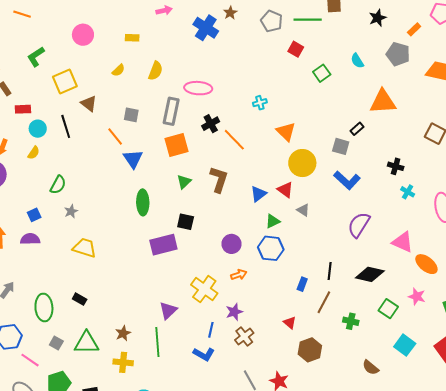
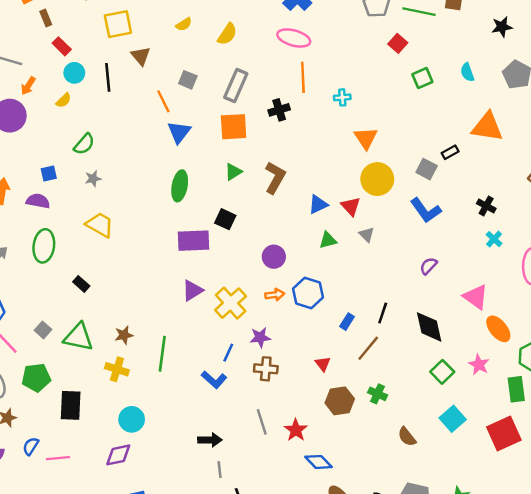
pink ellipse: (198, 88) -> (294, 38), moved
red rectangle: (23, 109) -> (62, 46), turned 35
orange line: (234, 140) -> (303, 77), moved, turned 30
purple semicircle: (359, 225) -> (428, 266), size x0.6
blue hexagon: (271, 248) -> (308, 293), moved
black diamond: (370, 274) -> (429, 327), turned 52
green ellipse: (44, 307) -> (44, 246), moved
purple triangle: (168, 311) -> (192, 291), moved
green cross: (351, 321) -> (378, 394), moved
brown cross: (244, 336) -> (266, 369), turned 30

